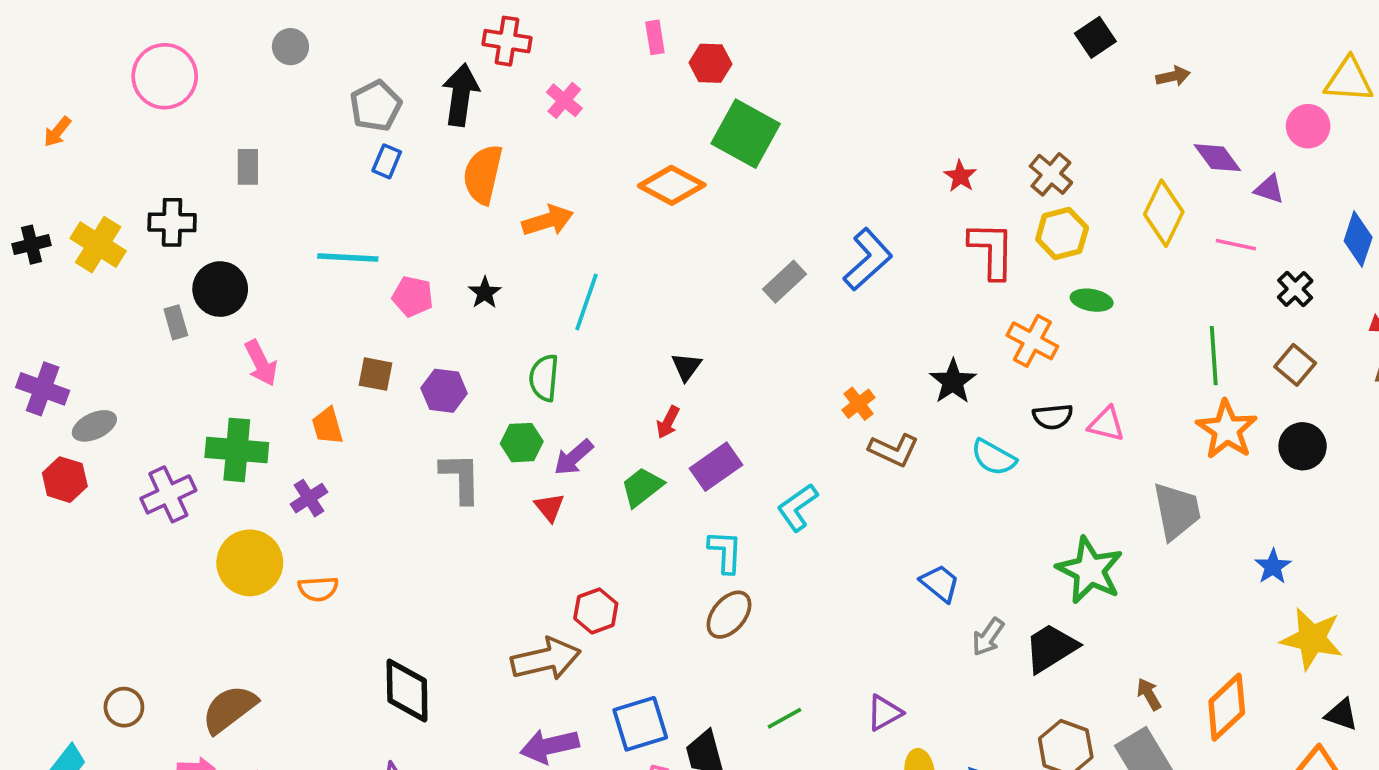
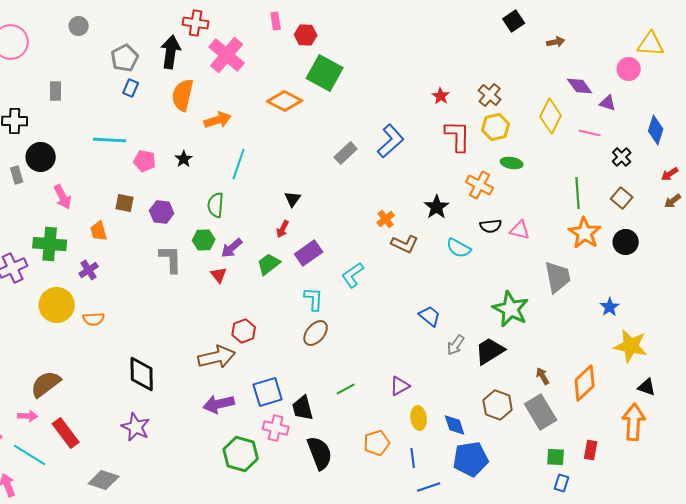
pink cross: (564, 100) -> (227, 55), size x1.8

